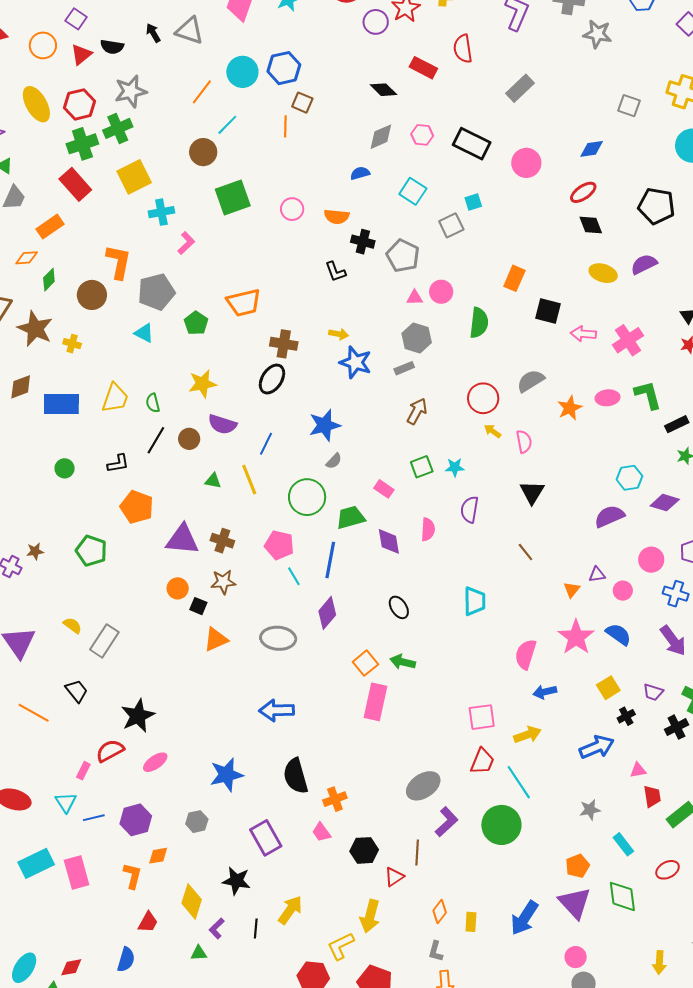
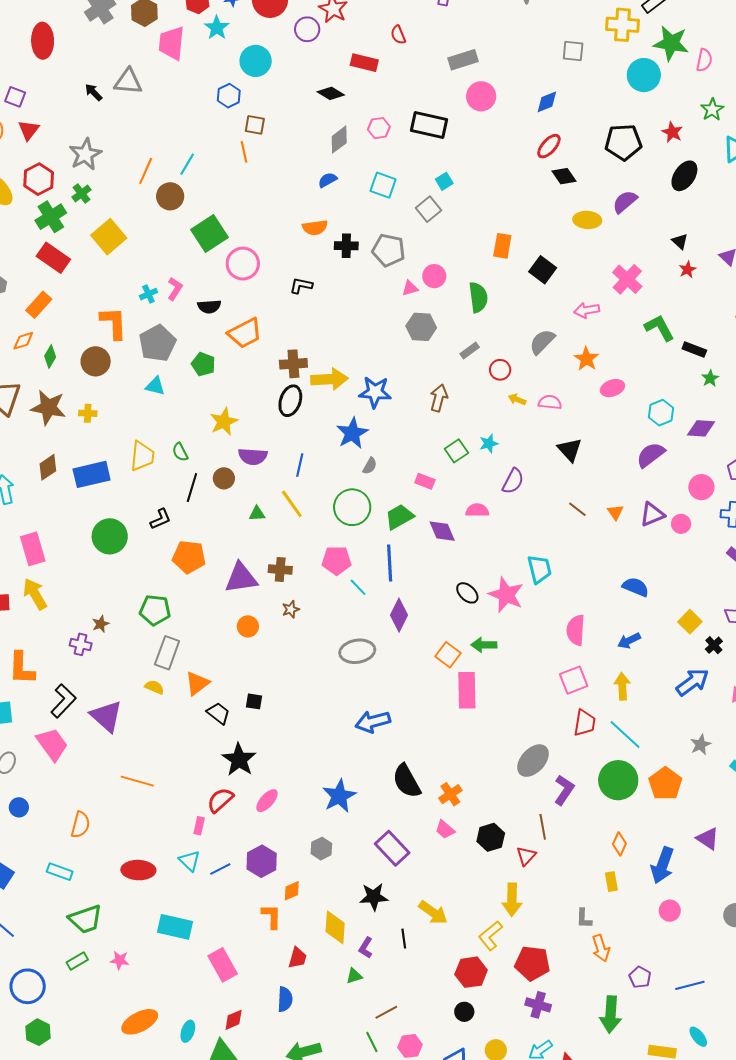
black semicircle: (112, 47) -> (209, 306), moved
red semicircle: (463, 49) -> (398, 35), size x0.7
blue hexagon: (284, 68) -> (229, 96), size x0.7
cyan circle: (242, 72) -> (256, 61), moved
gray rectangle: (520, 88) -> (463, 60), turned 40
orange line: (202, 92) -> (146, 171), moved
green cross: (118, 128) -> (82, 193), size x0.7
pink circle: (526, 163) -> (481, 96), moved
pink circle: (292, 209) -> (243, 264), moved, size x1.4
cyan cross: (161, 212) -> (148, 294), moved, size x0.7
black L-shape: (335, 272) -> (301, 286), moved, turned 135
black square: (548, 311) -> (543, 270), turned 36
yellow arrow: (339, 334) -> (329, 379), moved, size x1.8
pink arrow: (583, 334) -> (587, 310), moved
blue star: (356, 362) -> (375, 392), moved
gray rectangle: (404, 368) -> (470, 350), moved
red circle: (483, 398) -> (500, 370), size x0.7
pink ellipse: (608, 398) -> (612, 388), moved
black rectangle: (677, 424) -> (694, 349), turned 60
pink semicircle: (524, 442) -> (550, 402), turned -60
green circle: (65, 468) -> (110, 536), size x1.8
purple semicircle: (470, 510) -> (513, 481), turned -148
pink semicircle: (428, 529) -> (477, 510), turned -80
purple triangle: (597, 575) -> (652, 514), size x1.5
brown star: (223, 582) -> (291, 609), size x0.7
orange triangle: (572, 590) -> (615, 512), moved
black square: (198, 606) -> (254, 701), moved
blue semicircle: (618, 634) -> (636, 587), moved
pink star: (576, 637) -> (506, 595), moved
orange triangle: (216, 639) -> (197, 683), moved
gray rectangle: (104, 641) -> (167, 653), moved
pink semicircle: (526, 654) -> (576, 630), moved
black trapezoid: (76, 691) -> (218, 713), moved
yellow arrow: (527, 735) -> (622, 686), turned -60
cyan rectangle: (36, 863) -> (175, 927), turned 52
orange pentagon: (578, 866) -> (665, 784), moved, size x1.4
pink rectangle: (77, 872) -> (223, 965), moved
purple triangle: (575, 903) -> (708, 839), size x0.7
yellow arrow: (290, 910) -> (433, 913), turned 104
orange diamond: (440, 911) -> (619, 844), moved
pink circle: (576, 957) -> (670, 911), moved
cyan ellipse: (24, 968) -> (188, 1031), size x0.7

